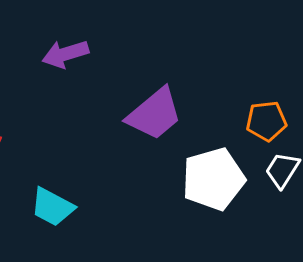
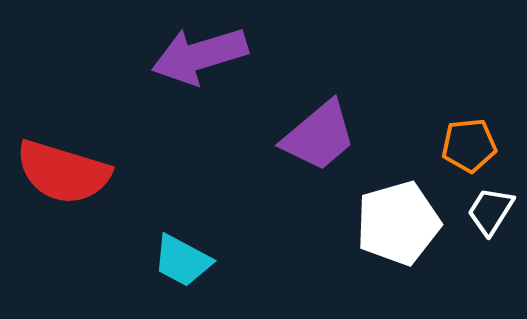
purple arrow: (65, 54) -> (200, 56), size x1.5

